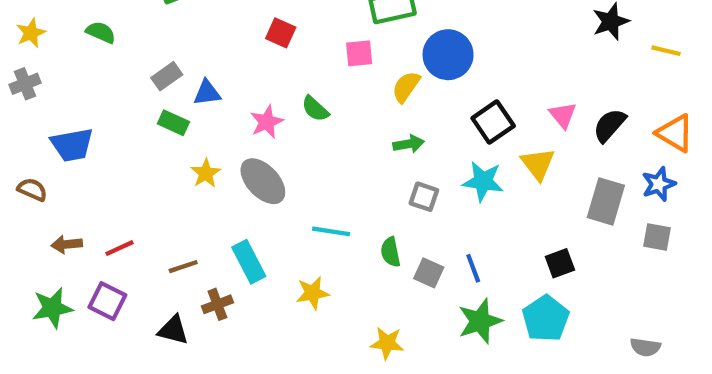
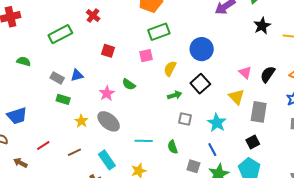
blue circle: (448, 55) -> (202, 49), moved
gray rectangle: (167, 76) -> (57, 78), turned 72
blue triangle: (207, 93) -> (77, 75), moved
black square: (493, 122) -> (200, 84), moved
cyan star: (483, 181) -> (217, 123), moved, turned 30
gray rectangle: (606, 201) -> (259, 112), moved
brown arrow: (67, 244) -> (20, 163), turned 40
red line: (120, 248) -> (43, 145), moved
brown line: (183, 267) -> (74, 152), moved
gray square: (429, 273) -> (193, 166), moved

